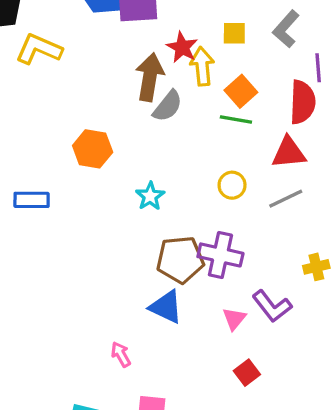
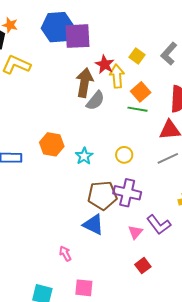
yellow square: (234, 33) -> (137, 56), turned 35
orange hexagon: (93, 149) -> (52, 144), moved
yellow circle: (232, 185) -> (124, 155), moved

